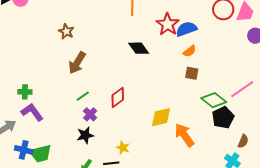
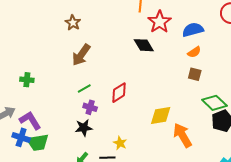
red star: (168, 24) -> (160, 22), moved
purple L-shape: (32, 112) -> (30, 120), moved
purple cross: (90, 114) -> (90, 107), turned -32

